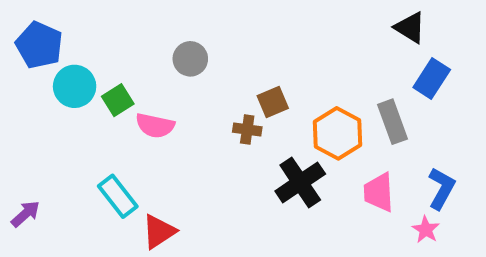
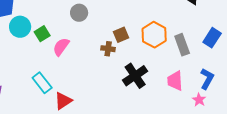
blue rectangle: (432, 78) -> (212, 38), moved
pink semicircle: (155, 126) -> (61, 47), turned 114
orange hexagon: (337, 133) -> (154, 35), moved

